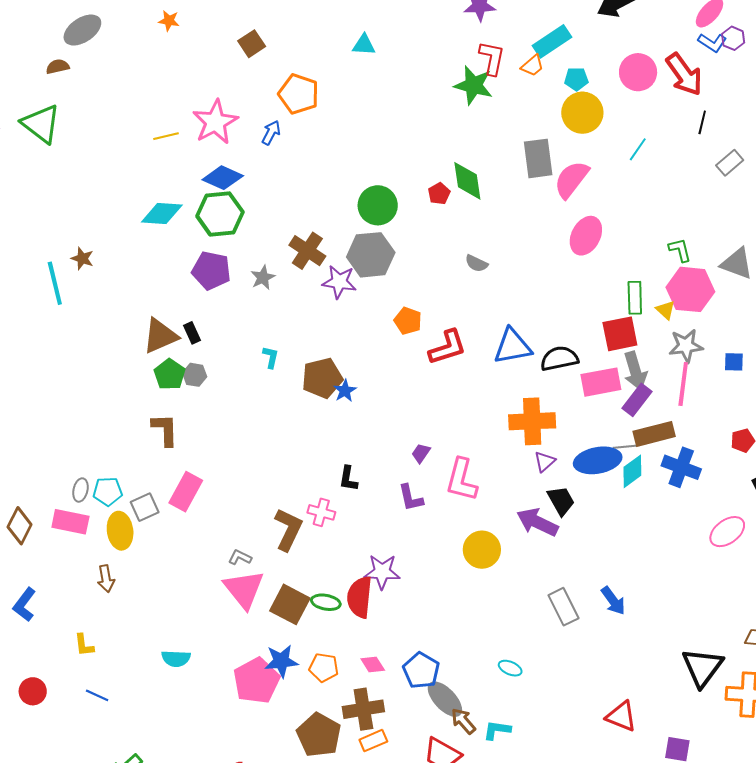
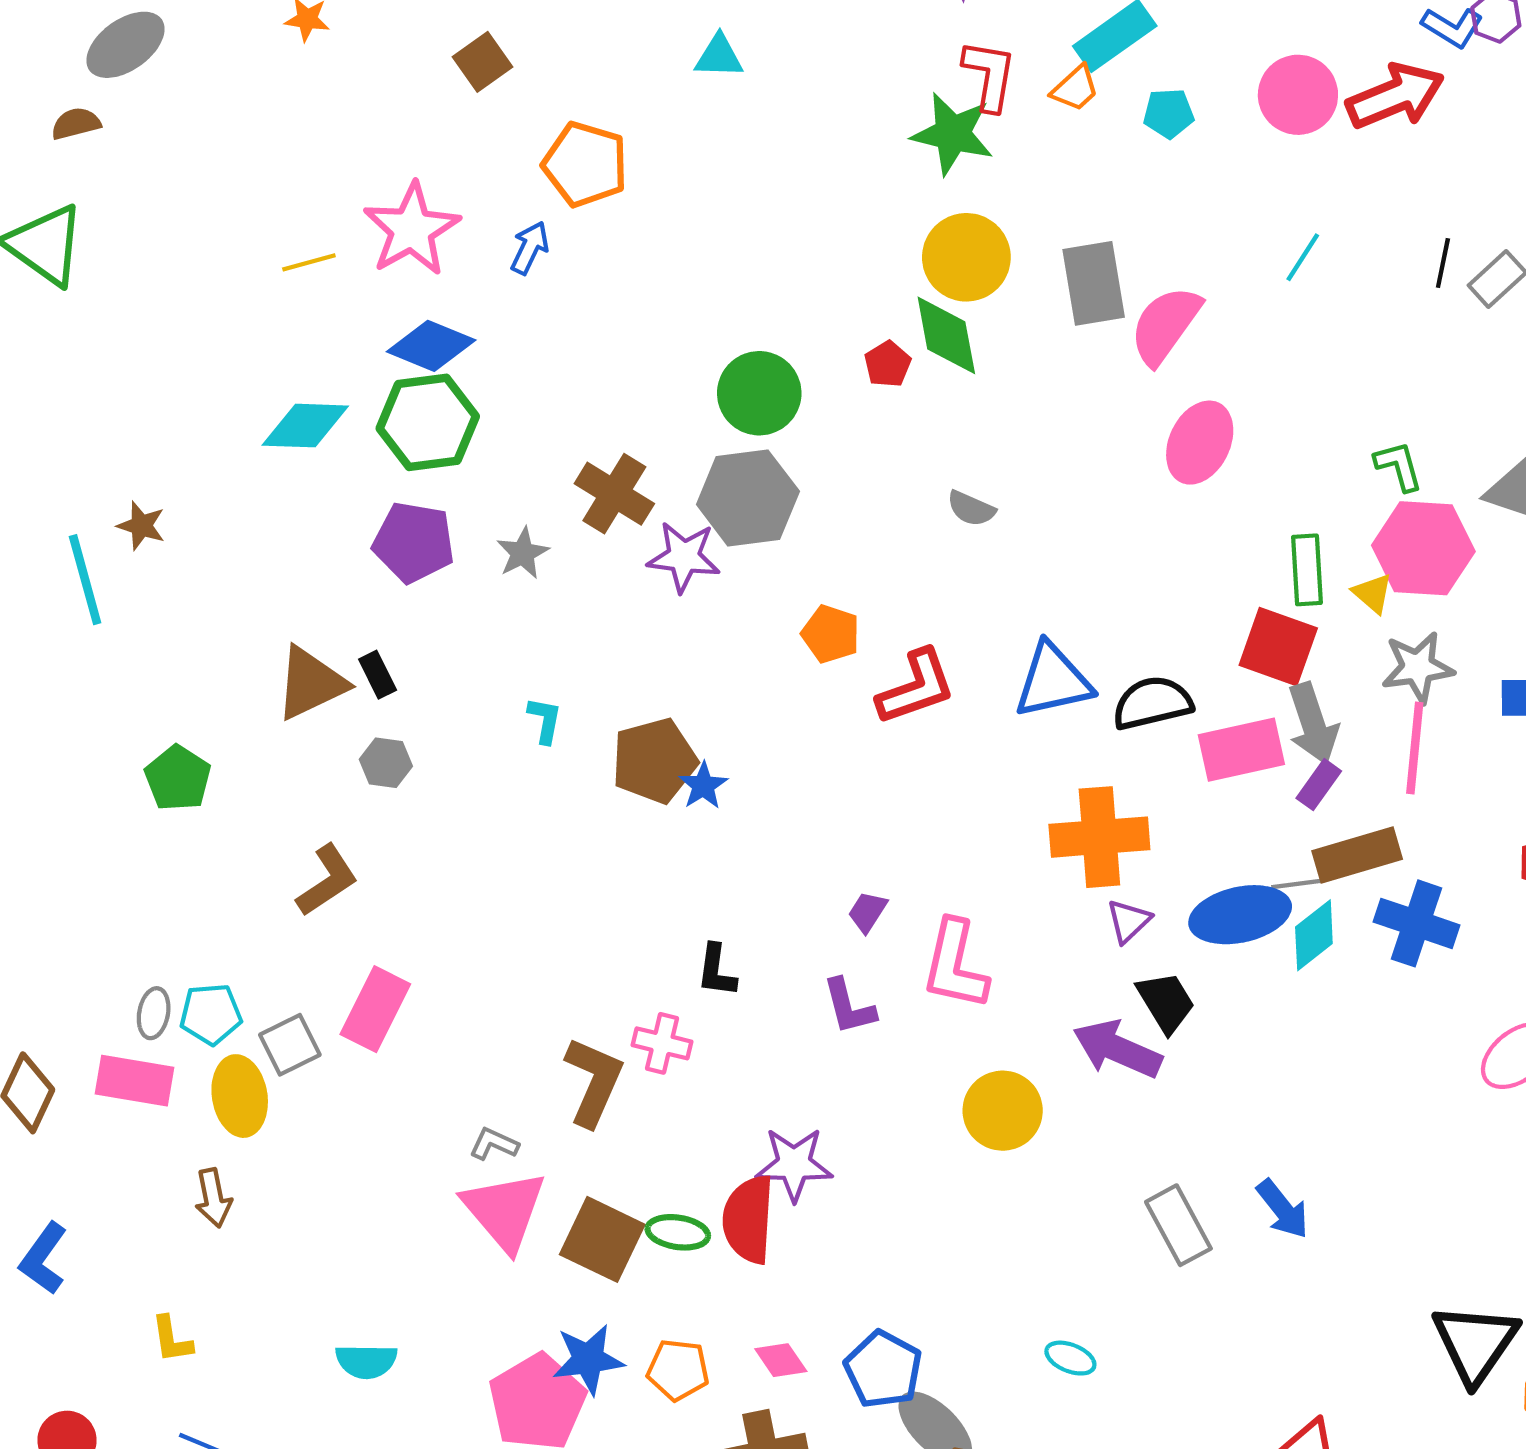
red arrow: (684, 74) -> (1395, 96), turned -75
yellow circle: (582, 113) -> (966, 257), moved
black line: (702, 122) -> (1443, 263), moved
red square: (620, 334) -> (1278, 647), turned 33
green pentagon: (170, 374) -> (178, 778), moved
purple rectangle: (637, 400) -> (1319, 785), size x0.7
brown L-shape: (165, 430) -> (327, 880), turned 60

